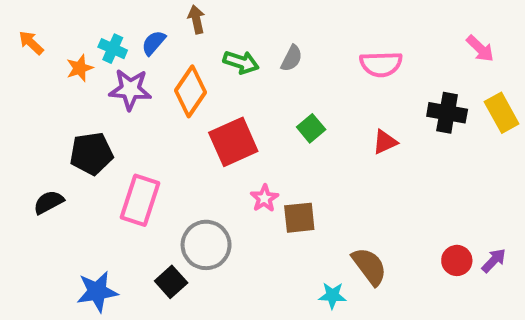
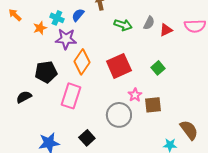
orange diamond: (190, 91) -> (82, 62), moved
green square: (311, 128) -> (158, 68), moved
red triangle: (385, 142) -> (166, 30), moved
gray circle: (206, 245) -> (119, 115), moved

